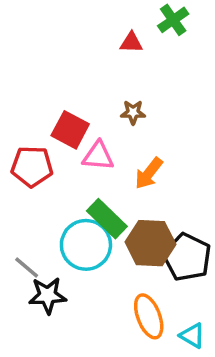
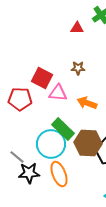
orange arrow: (149, 173) -> (87, 103), turned 72
orange ellipse: (149, 316) -> (59, 174), moved

